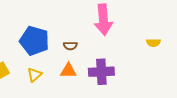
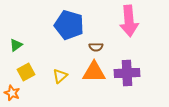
blue pentagon: (34, 41) -> (69, 25), moved
orange triangle: (68, 71) -> (94, 72), size x1.4

